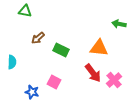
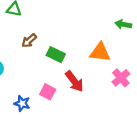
red arrow: (93, 73) -> (74, 81), moved
pink cross: (114, 80) -> (121, 78), moved

